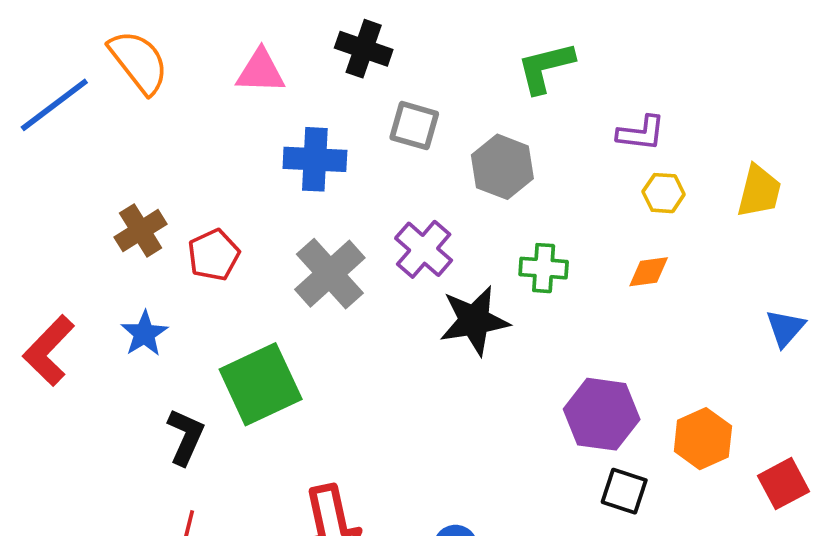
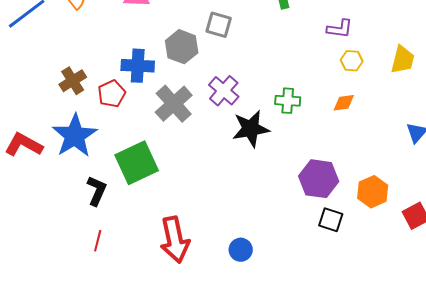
blue cross: (315, 159) -> (138, 66), moved
gray hexagon: (502, 167) -> (182, 47), moved
blue star: (144, 334) -> (75, 136), size x1.8
red L-shape: (49, 351) -> (24, 145), turned 75

